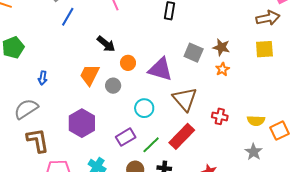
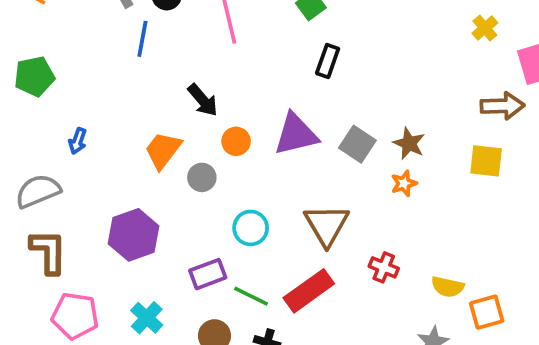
blue line: (68, 17) -> (142, 39), turned -30
purple triangle: (160, 69) -> (296, 134), moved, turned -40
green line: (151, 145) -> (251, 296), turned 60

